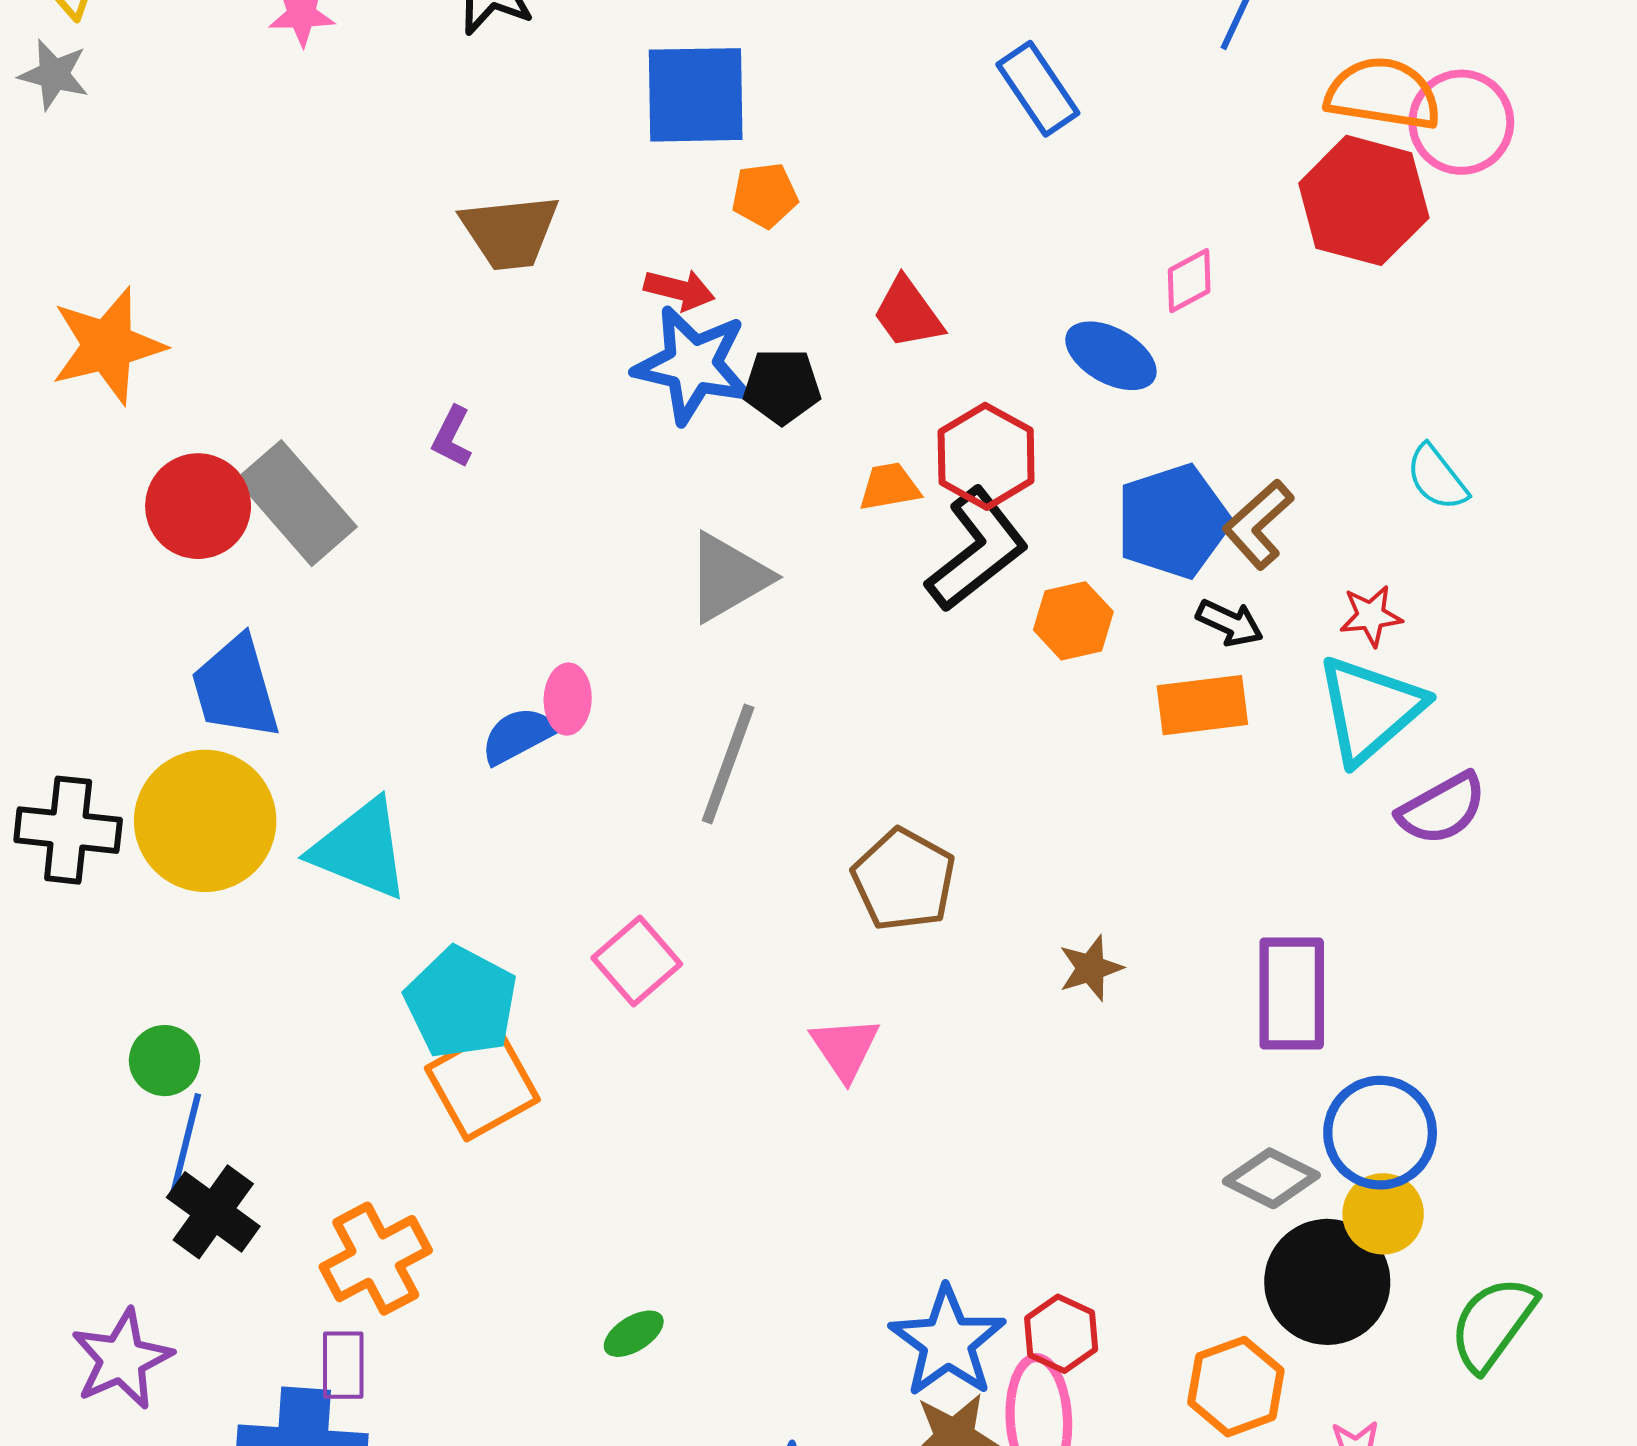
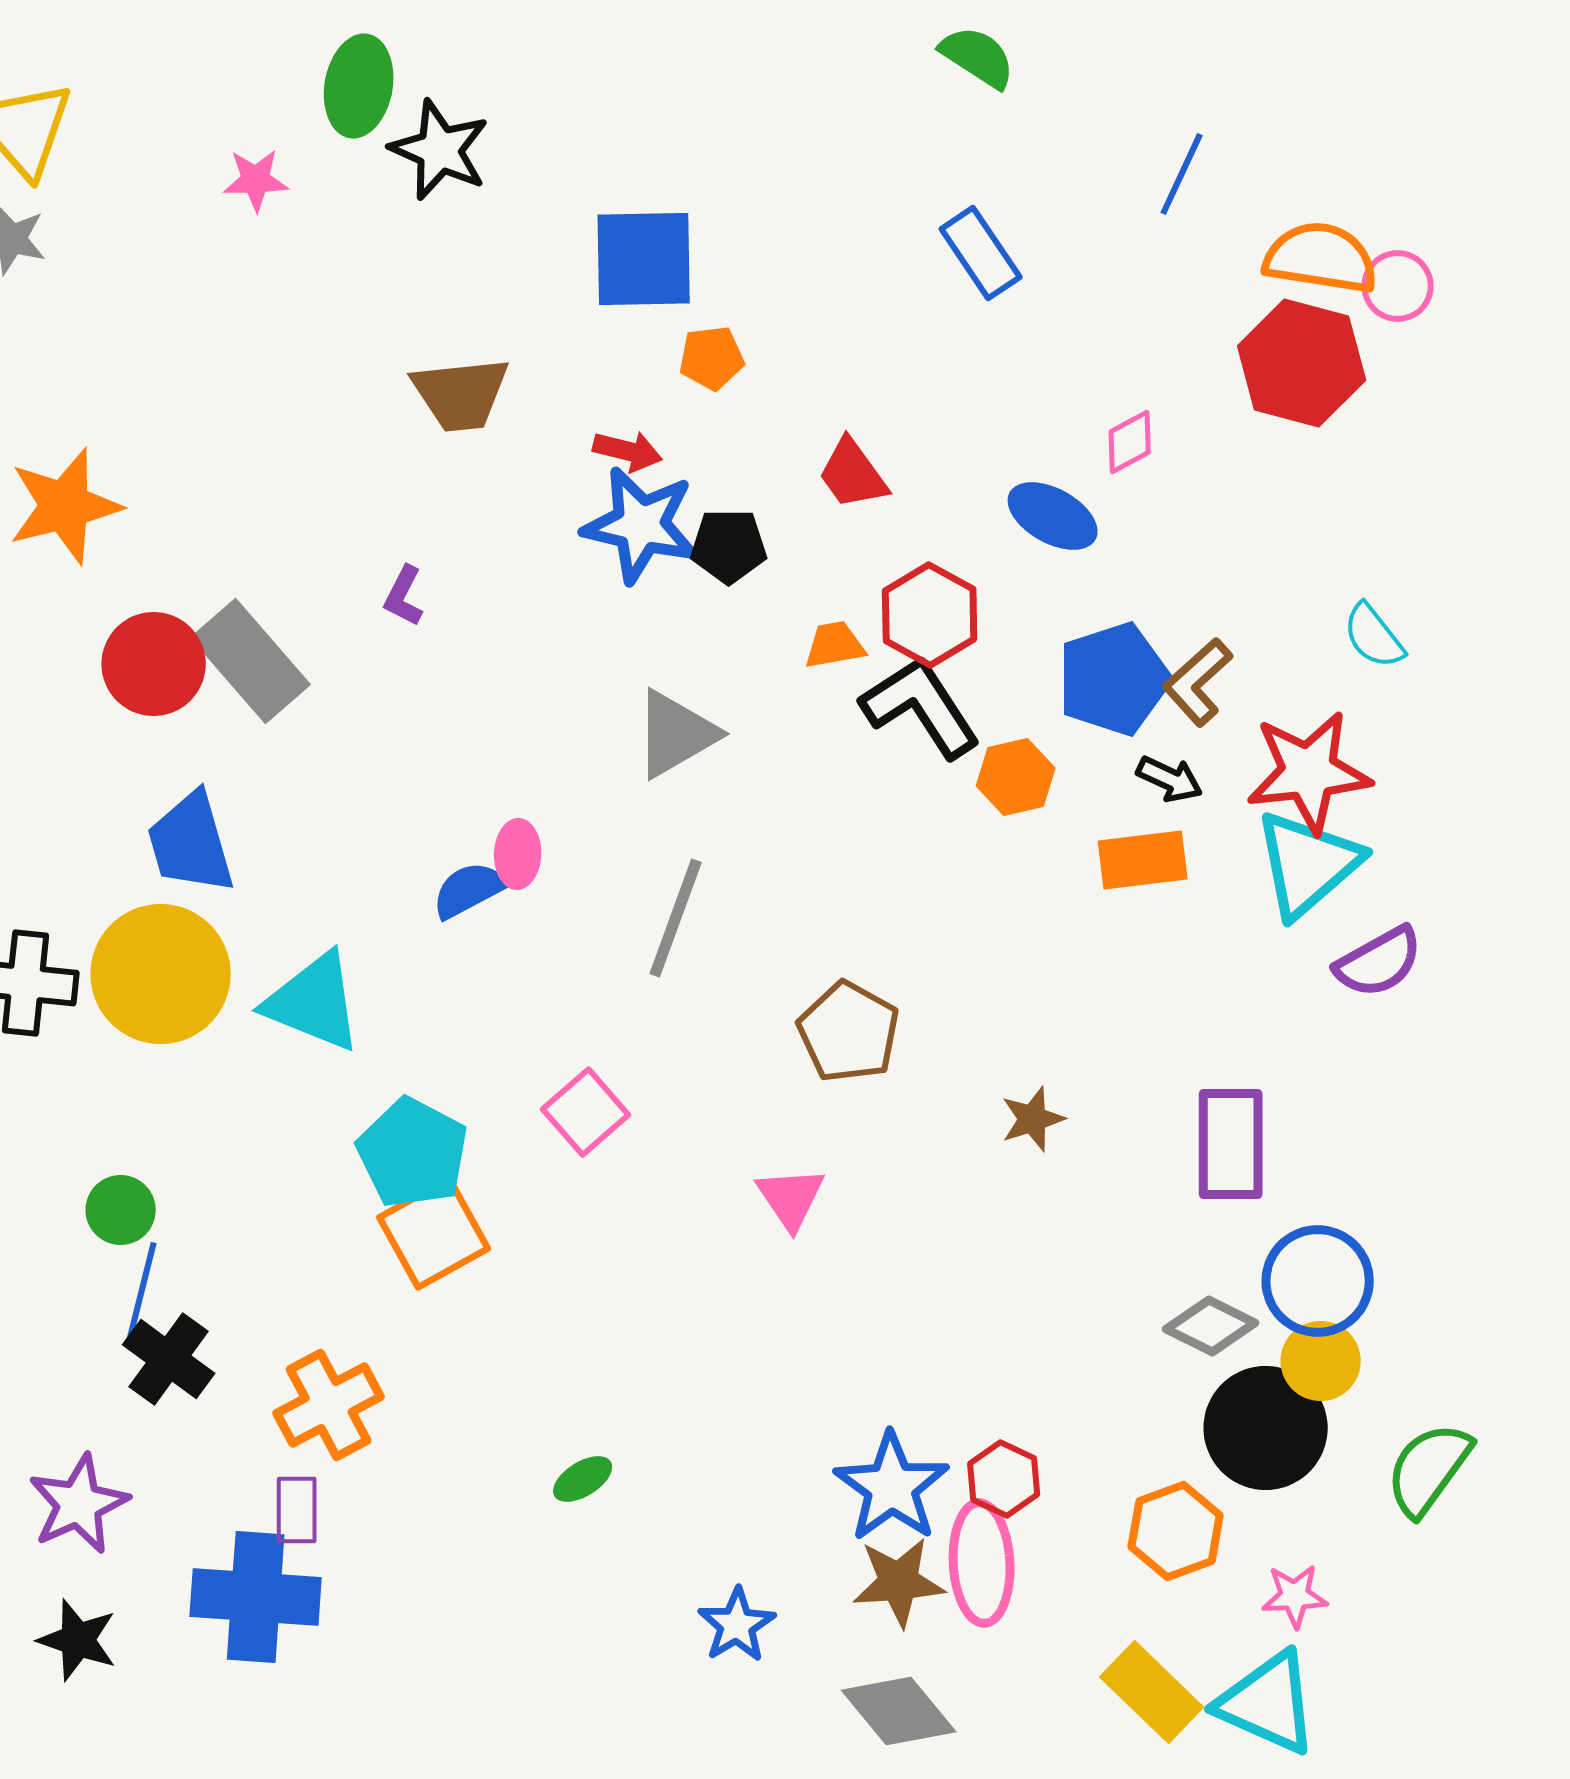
pink circle: (1461, 122) -> (1398, 286), size x0.7
black L-shape: (977, 550) -> (921, 707), turned -85
red star: (1371, 616) -> (1309, 772), size x2.0

